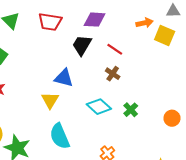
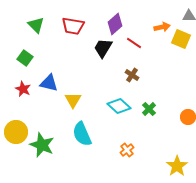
purple diamond: (95, 20) -> (115, 24), turned -45
red line: (115, 49) -> (134, 43), moved
blue triangle: (64, 78) -> (49, 83), moved

